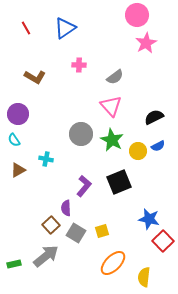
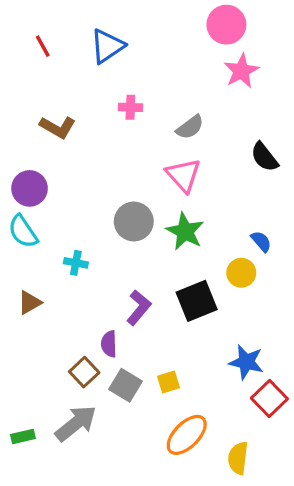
black semicircle: (154, 117) -> (264, 157), moved, turned -102
cyan semicircle: (14, 140) -> (23, 231), size x1.5
blue semicircle: (158, 146) -> (261, 241), turned -104
yellow circle: (138, 151) -> (241, 273), moved
brown triangle: (18, 170) -> (30, 303), moved

